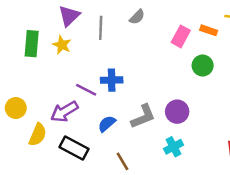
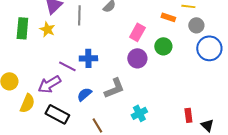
pink rectangle: (181, 36) -> (137, 32), moved
purple circle: (177, 112) -> (137, 58), moved

